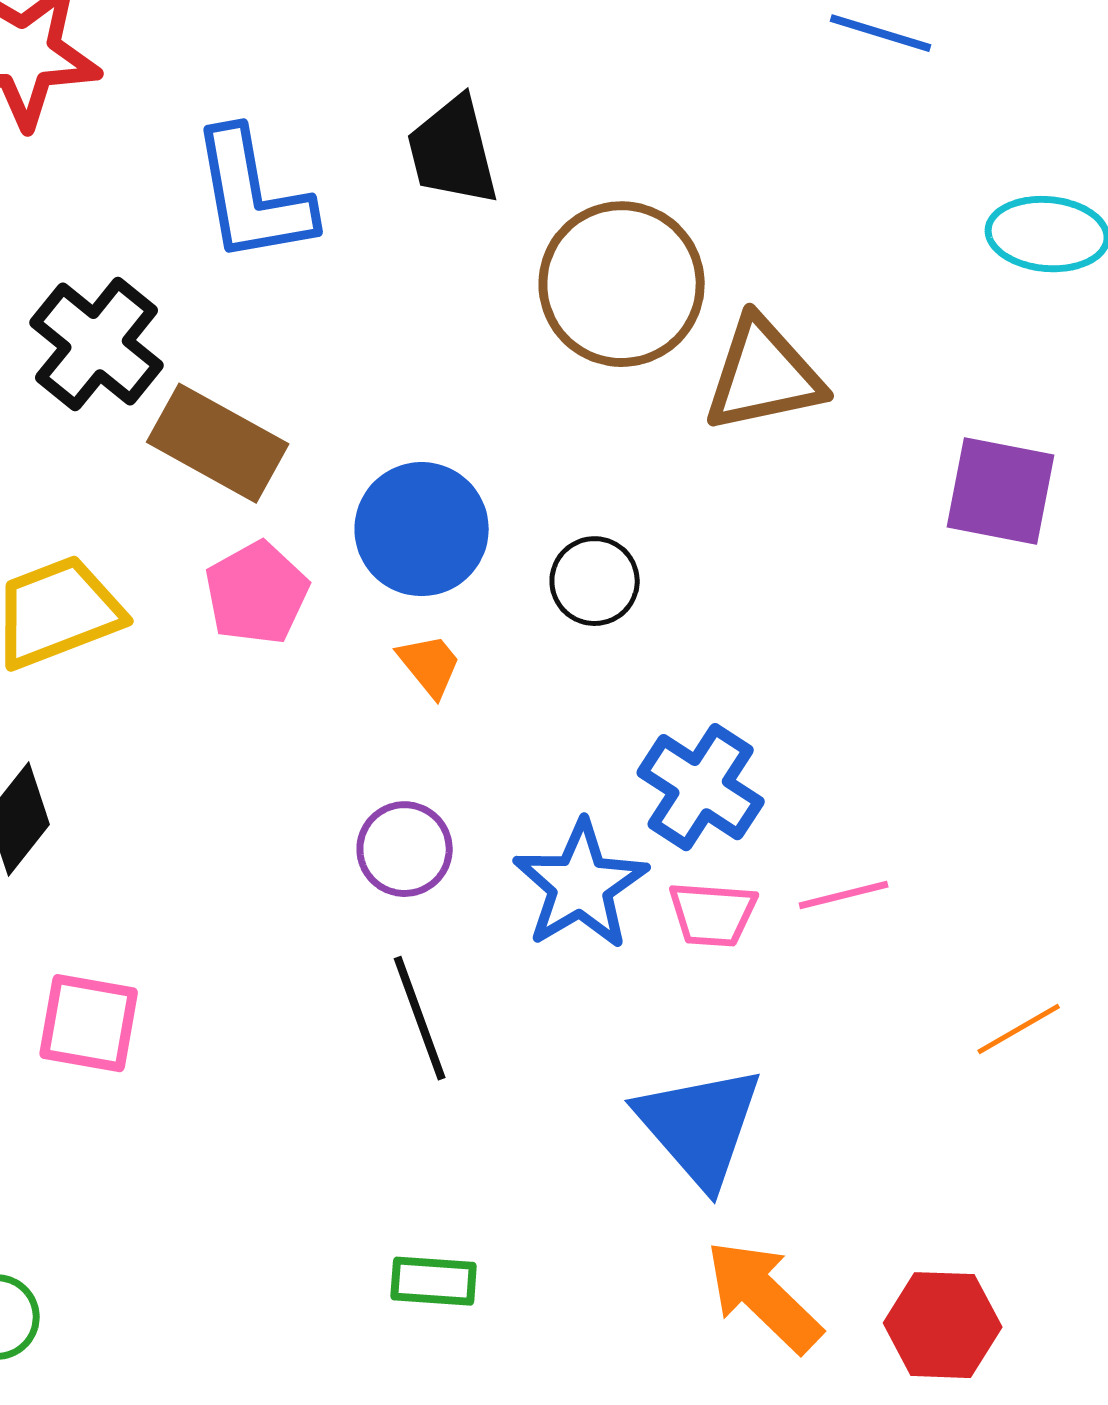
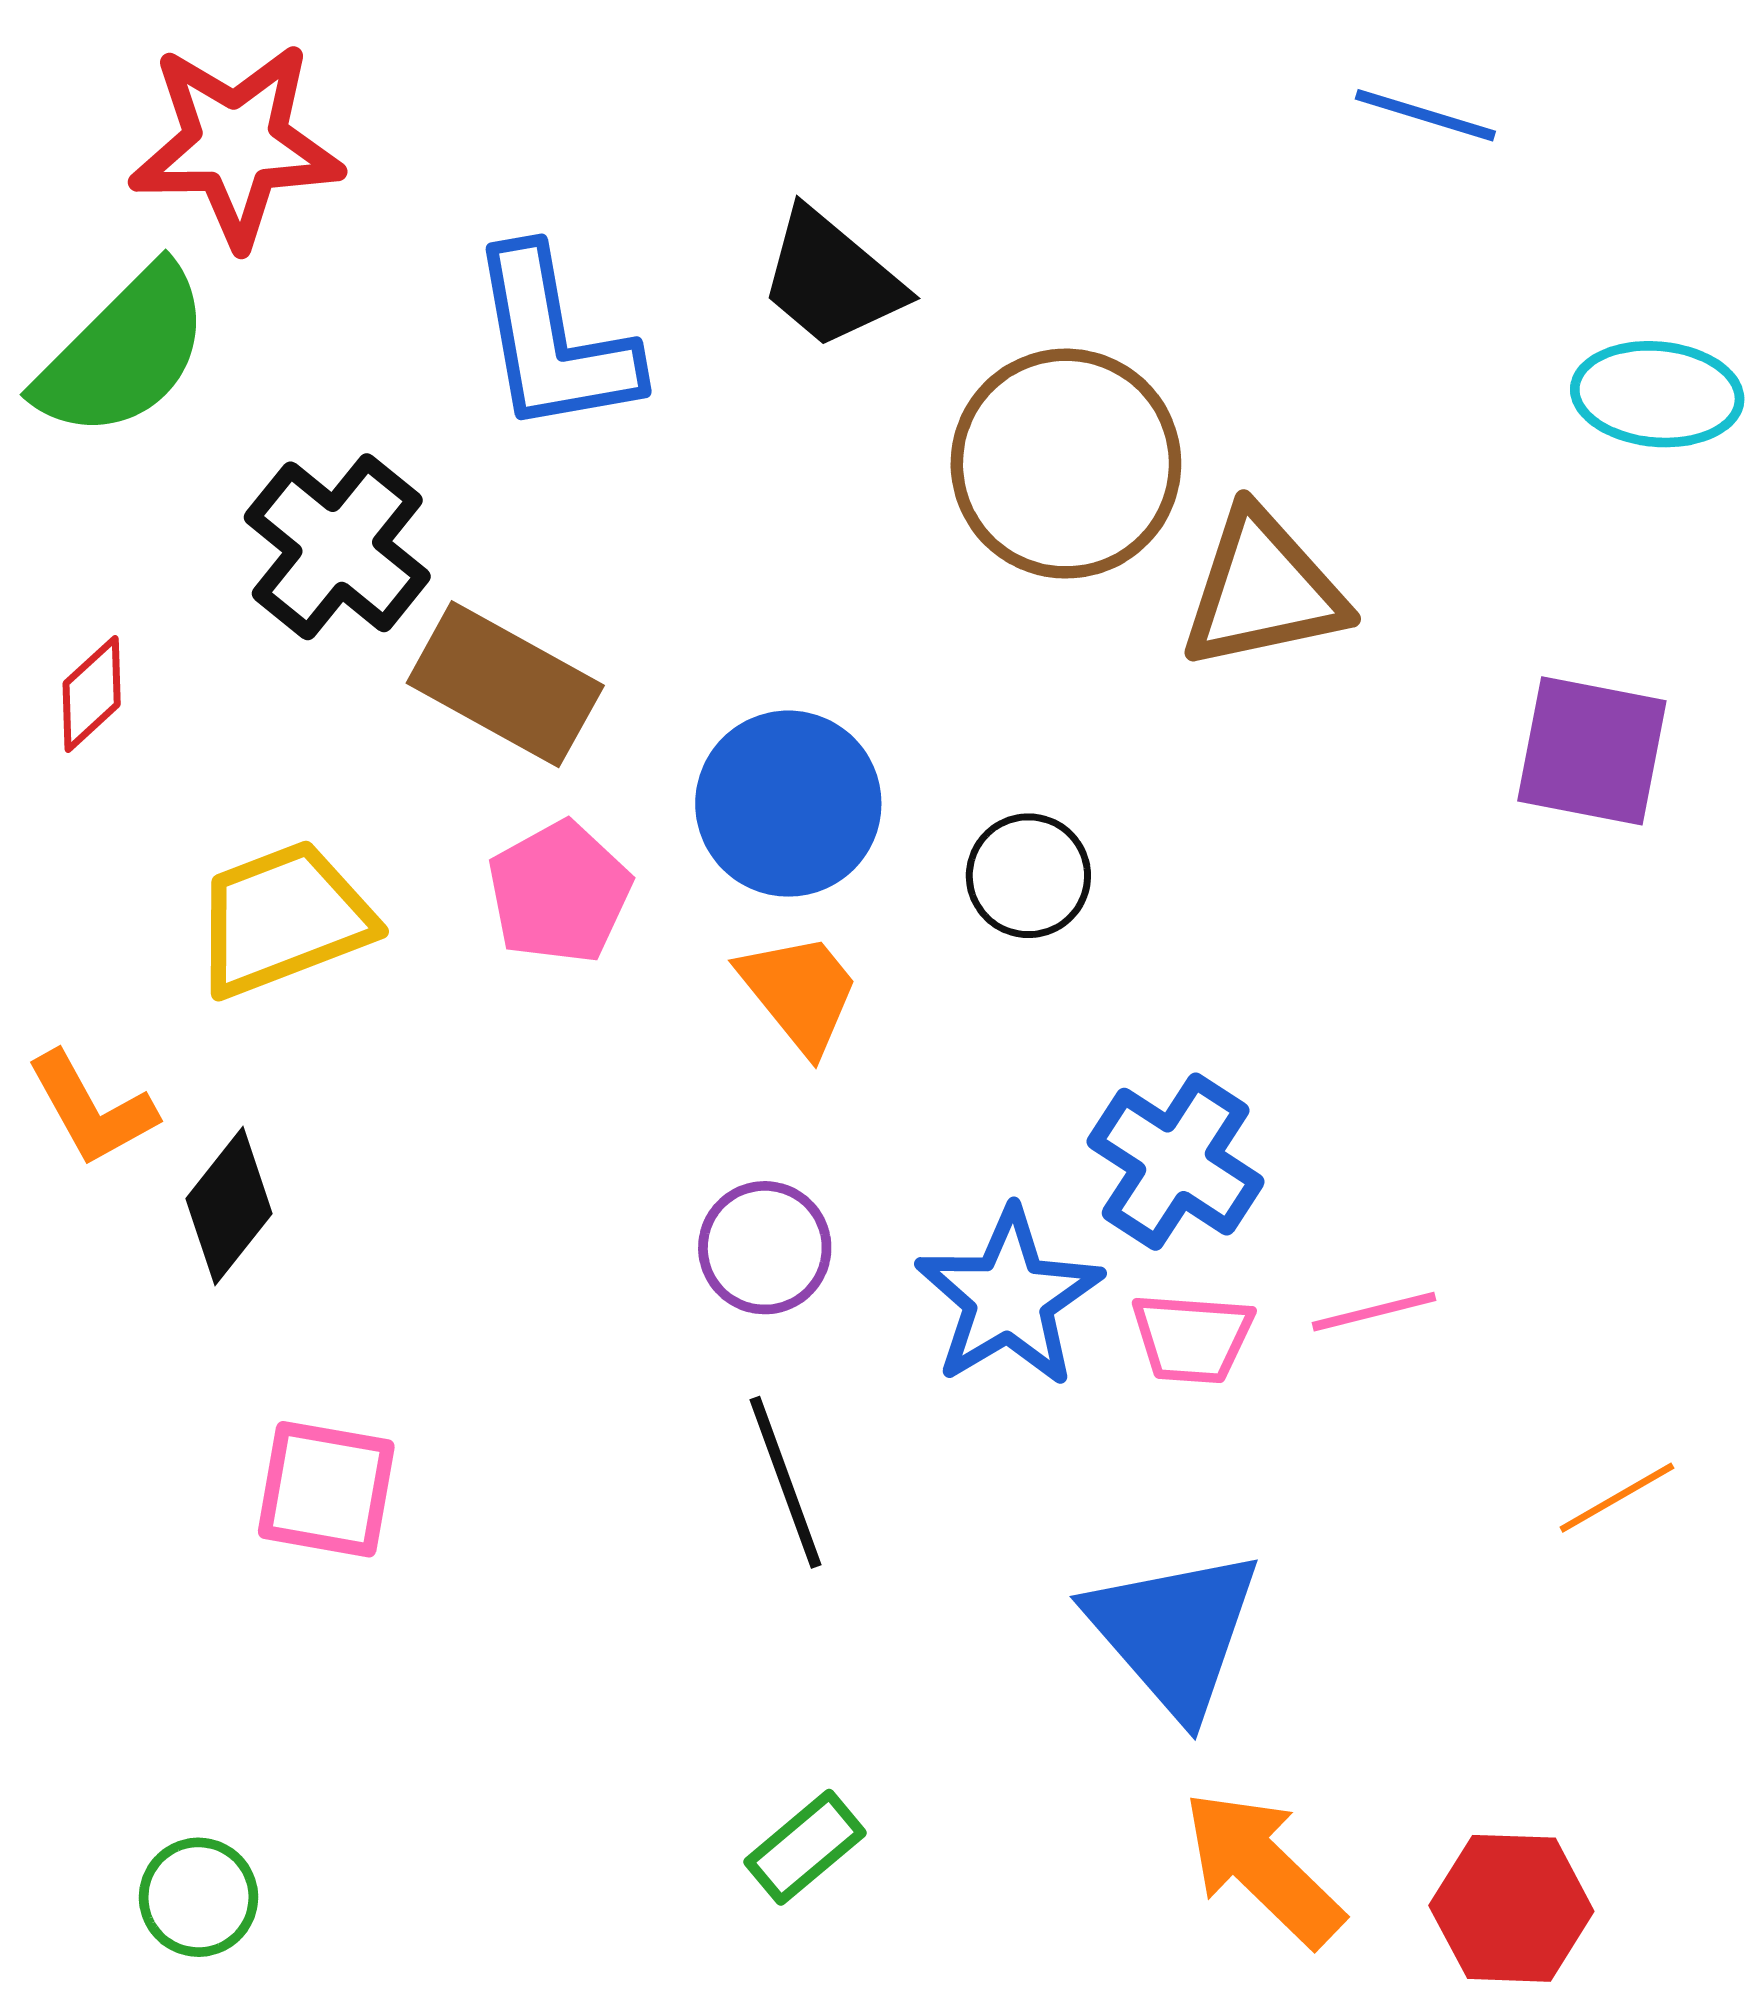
black trapezoid: (453, 151) -> (831, 279), turned -36
orange trapezoid: (430, 665) -> (799, 992), size x1.4
green rectangle: (434, 1281) -> (805, 1847), turned -44

